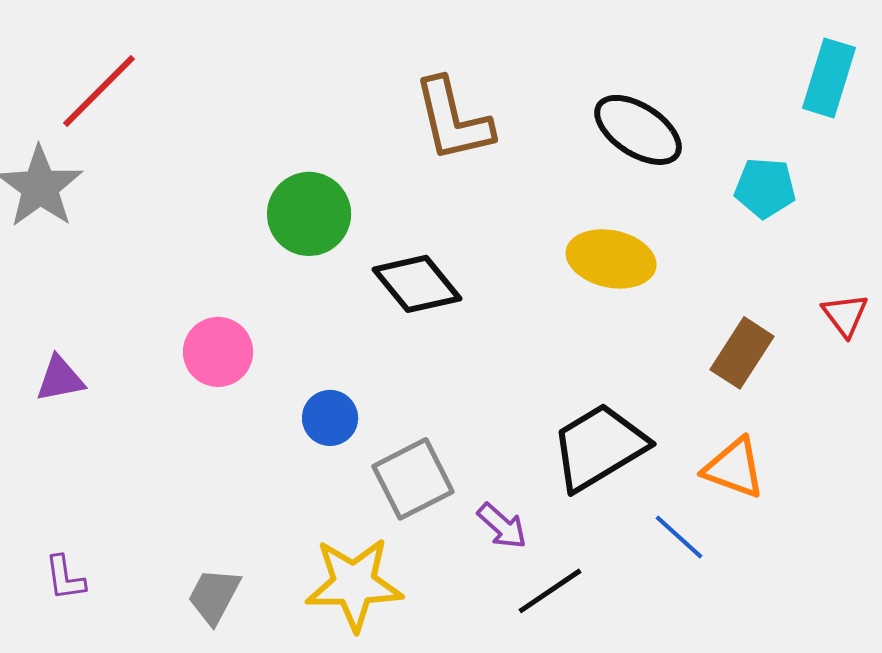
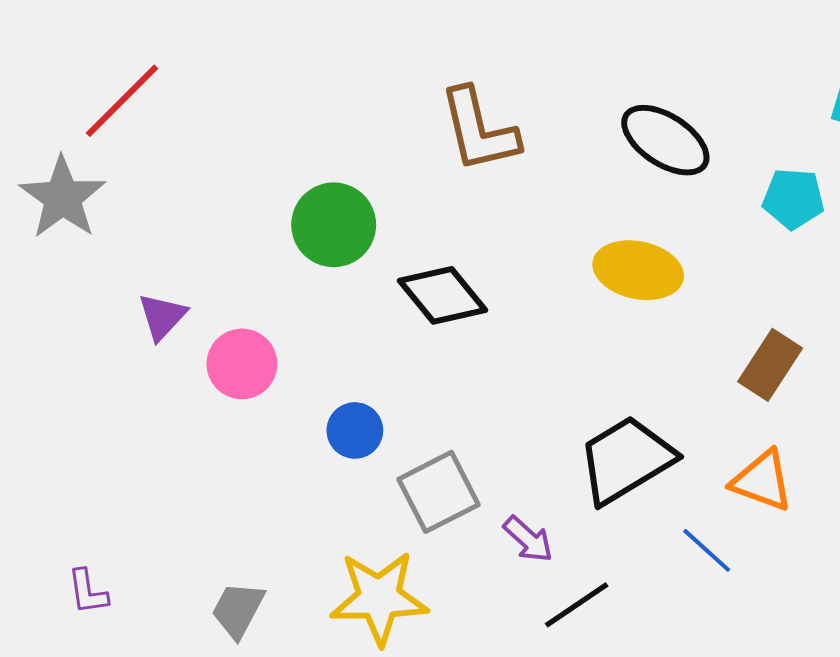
purple triangle: (60, 379) -> (162, 317), moved, turned -36

